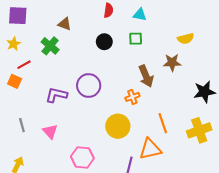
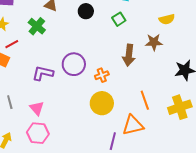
green square: (136, 39) -> (119, 19), turned -32
black circle: (104, 42) -> (86, 11), moved
brown arrow: (146, 76) -> (129, 55), turned 30
orange cross: (132, 97) -> (102, 75), moved
pink hexagon: (82, 157) -> (38, 133), moved

